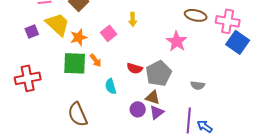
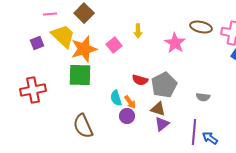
orange star: (79, 37) -> (84, 49), size x1.5
pink star: (177, 41) -> (175, 43), moved
orange arrow: (96, 60) -> (130, 102), moved
purple circle: (138, 109) -> (127, 116), moved

